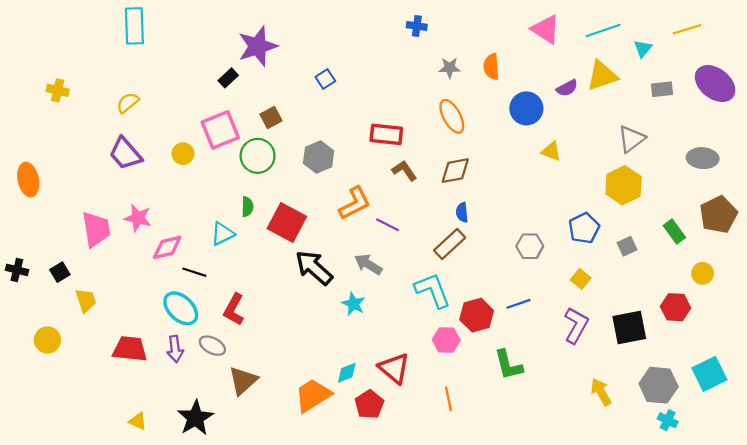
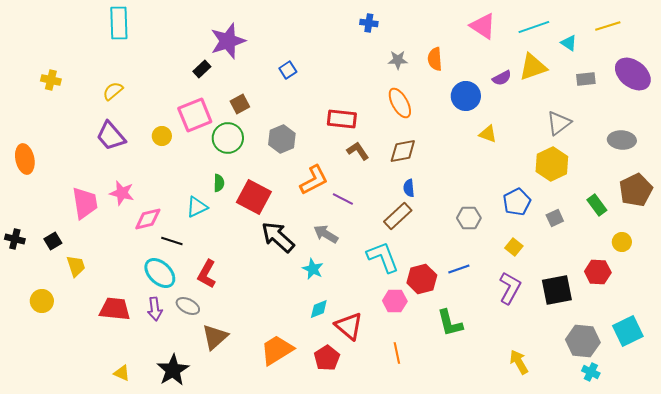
cyan triangle: (643, 49) -> (569, 43), turned -36
cyan diamond: (347, 373) -> (319, 309), moved
yellow arrow: (601, 392) -> (519, 362), moved

